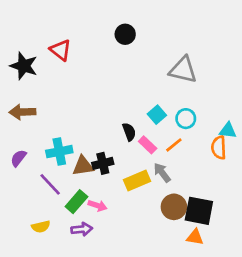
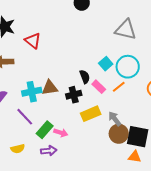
red triangle: (61, 50) -> (33, 41), moved
cyan circle: (186, 119) -> (128, 67), size x1.5
black cross: (103, 163) -> (74, 95), moved
brown triangle: (83, 166) -> (50, 88), moved
gray arrow: (162, 173) -> (115, 119), moved

